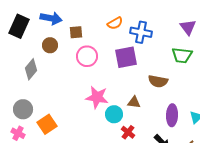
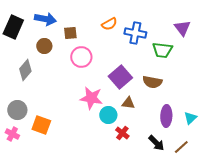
green trapezoid: (182, 55) -> (162, 50), moved
purple square: (126, 57) -> (120, 77), moved, turned -30
orange square: (47, 124) -> (41, 125), turned -36

